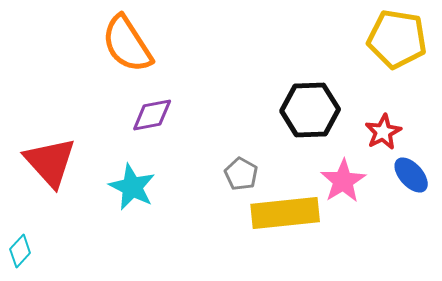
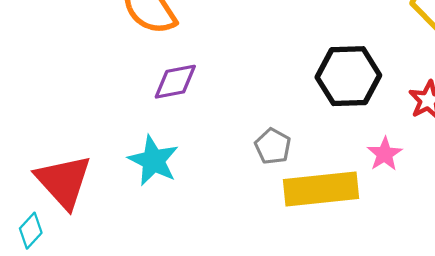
red triangle: (50, 162) -> (64, 181), moved
pink star: (343, 181) -> (385, 154), size x0.7

